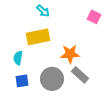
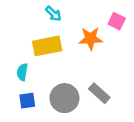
orange star: (70, 54) -> (91, 38), moved

